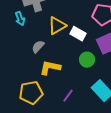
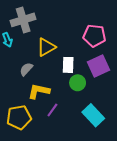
white rectangle: (78, 34) -> (68, 65), moved, turned 63
purple line: (68, 96) -> (52, 110), moved

